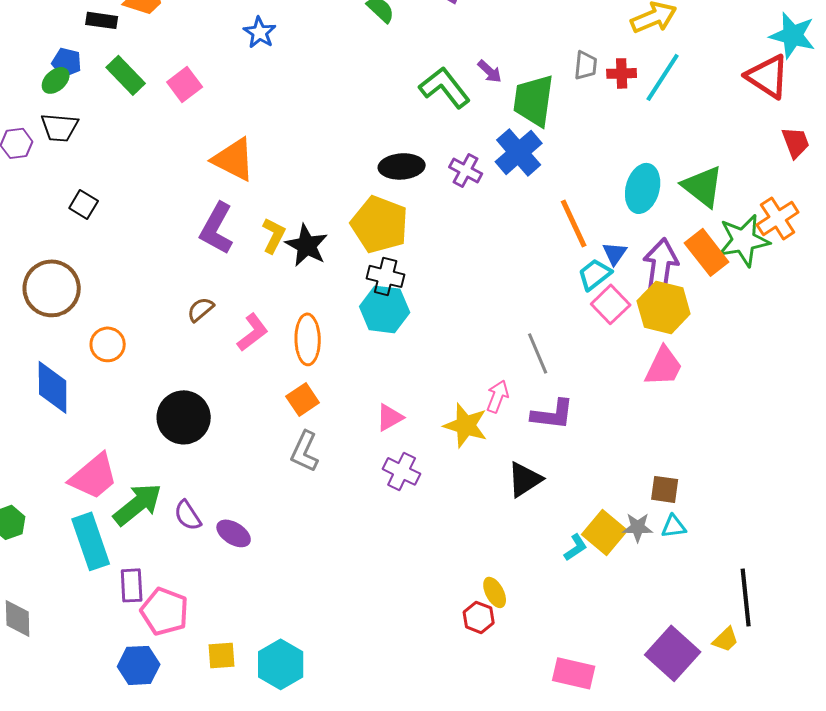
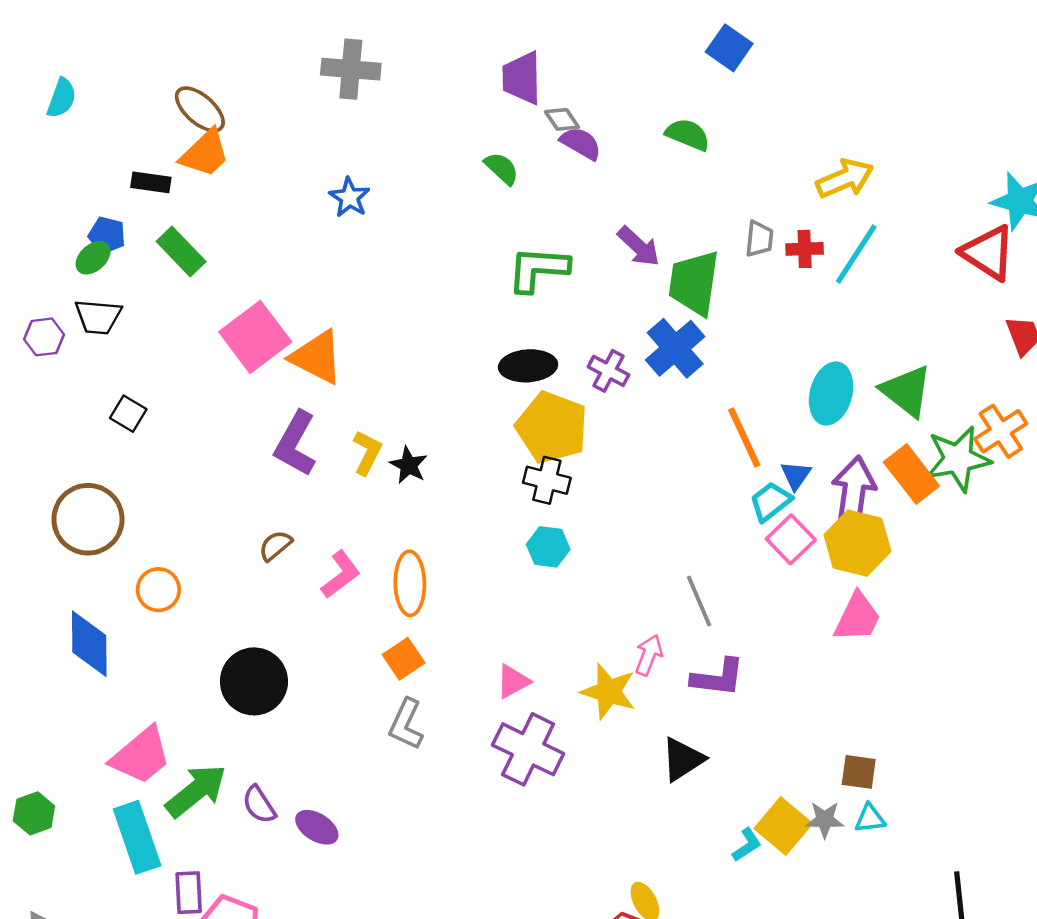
purple arrow: (490, 71) -> (639, 246), size x1.4
pink square: (185, 84) -> (255, 337), moved, size x1.6
green L-shape: (445, 87) -> (538, 269), moved, turned -48
yellow pentagon: (380, 224) -> (552, 427), moved
black star: (307, 245) -> (409, 465), size x0.7
black cross: (386, 276) -> (547, 480), moved
cyan hexagon: (385, 309) -> (548, 547), moved, size x0.7
purple cross: (402, 471) -> (528, 749), size x1.5

